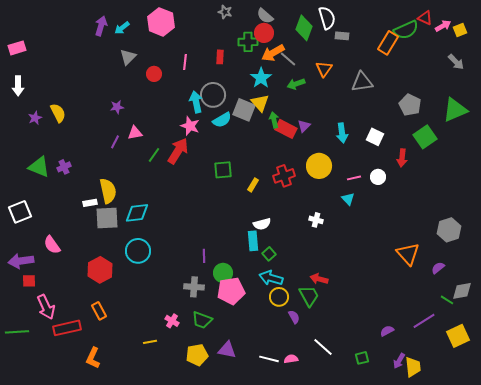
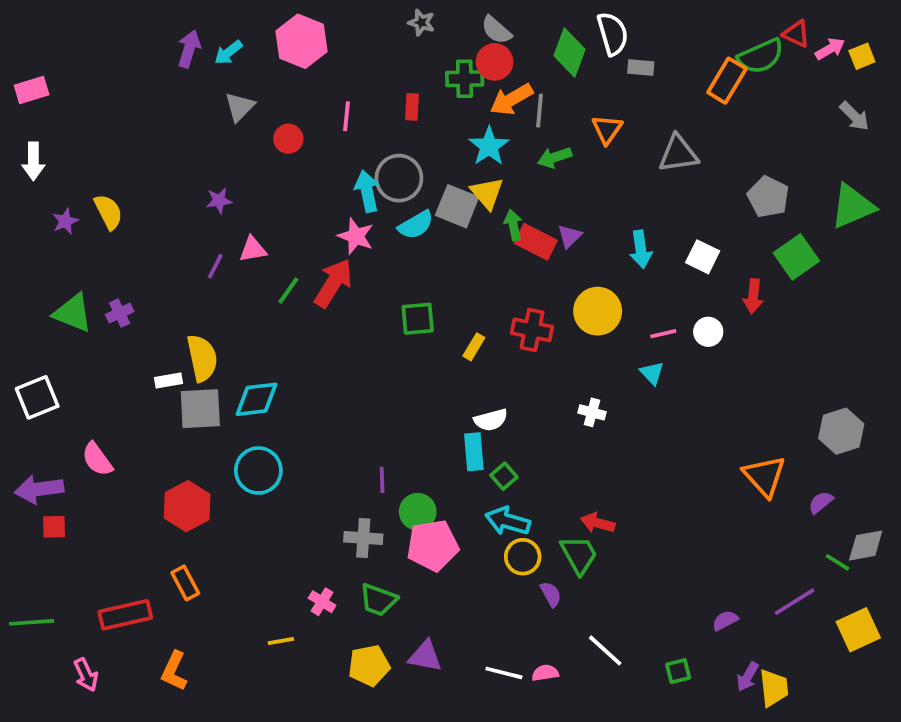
gray line: (288, 59) -> (540, 111), turned 54
red cross: (284, 176) -> (532, 330), turned 30
pink arrow: (46, 307) -> (86, 675), moved, size x0.7

